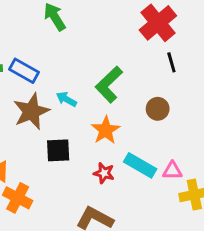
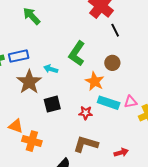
blue rectangle: (24, 71) -> (19, 56), turned -30
orange star: (106, 130) -> (95, 81), moved

